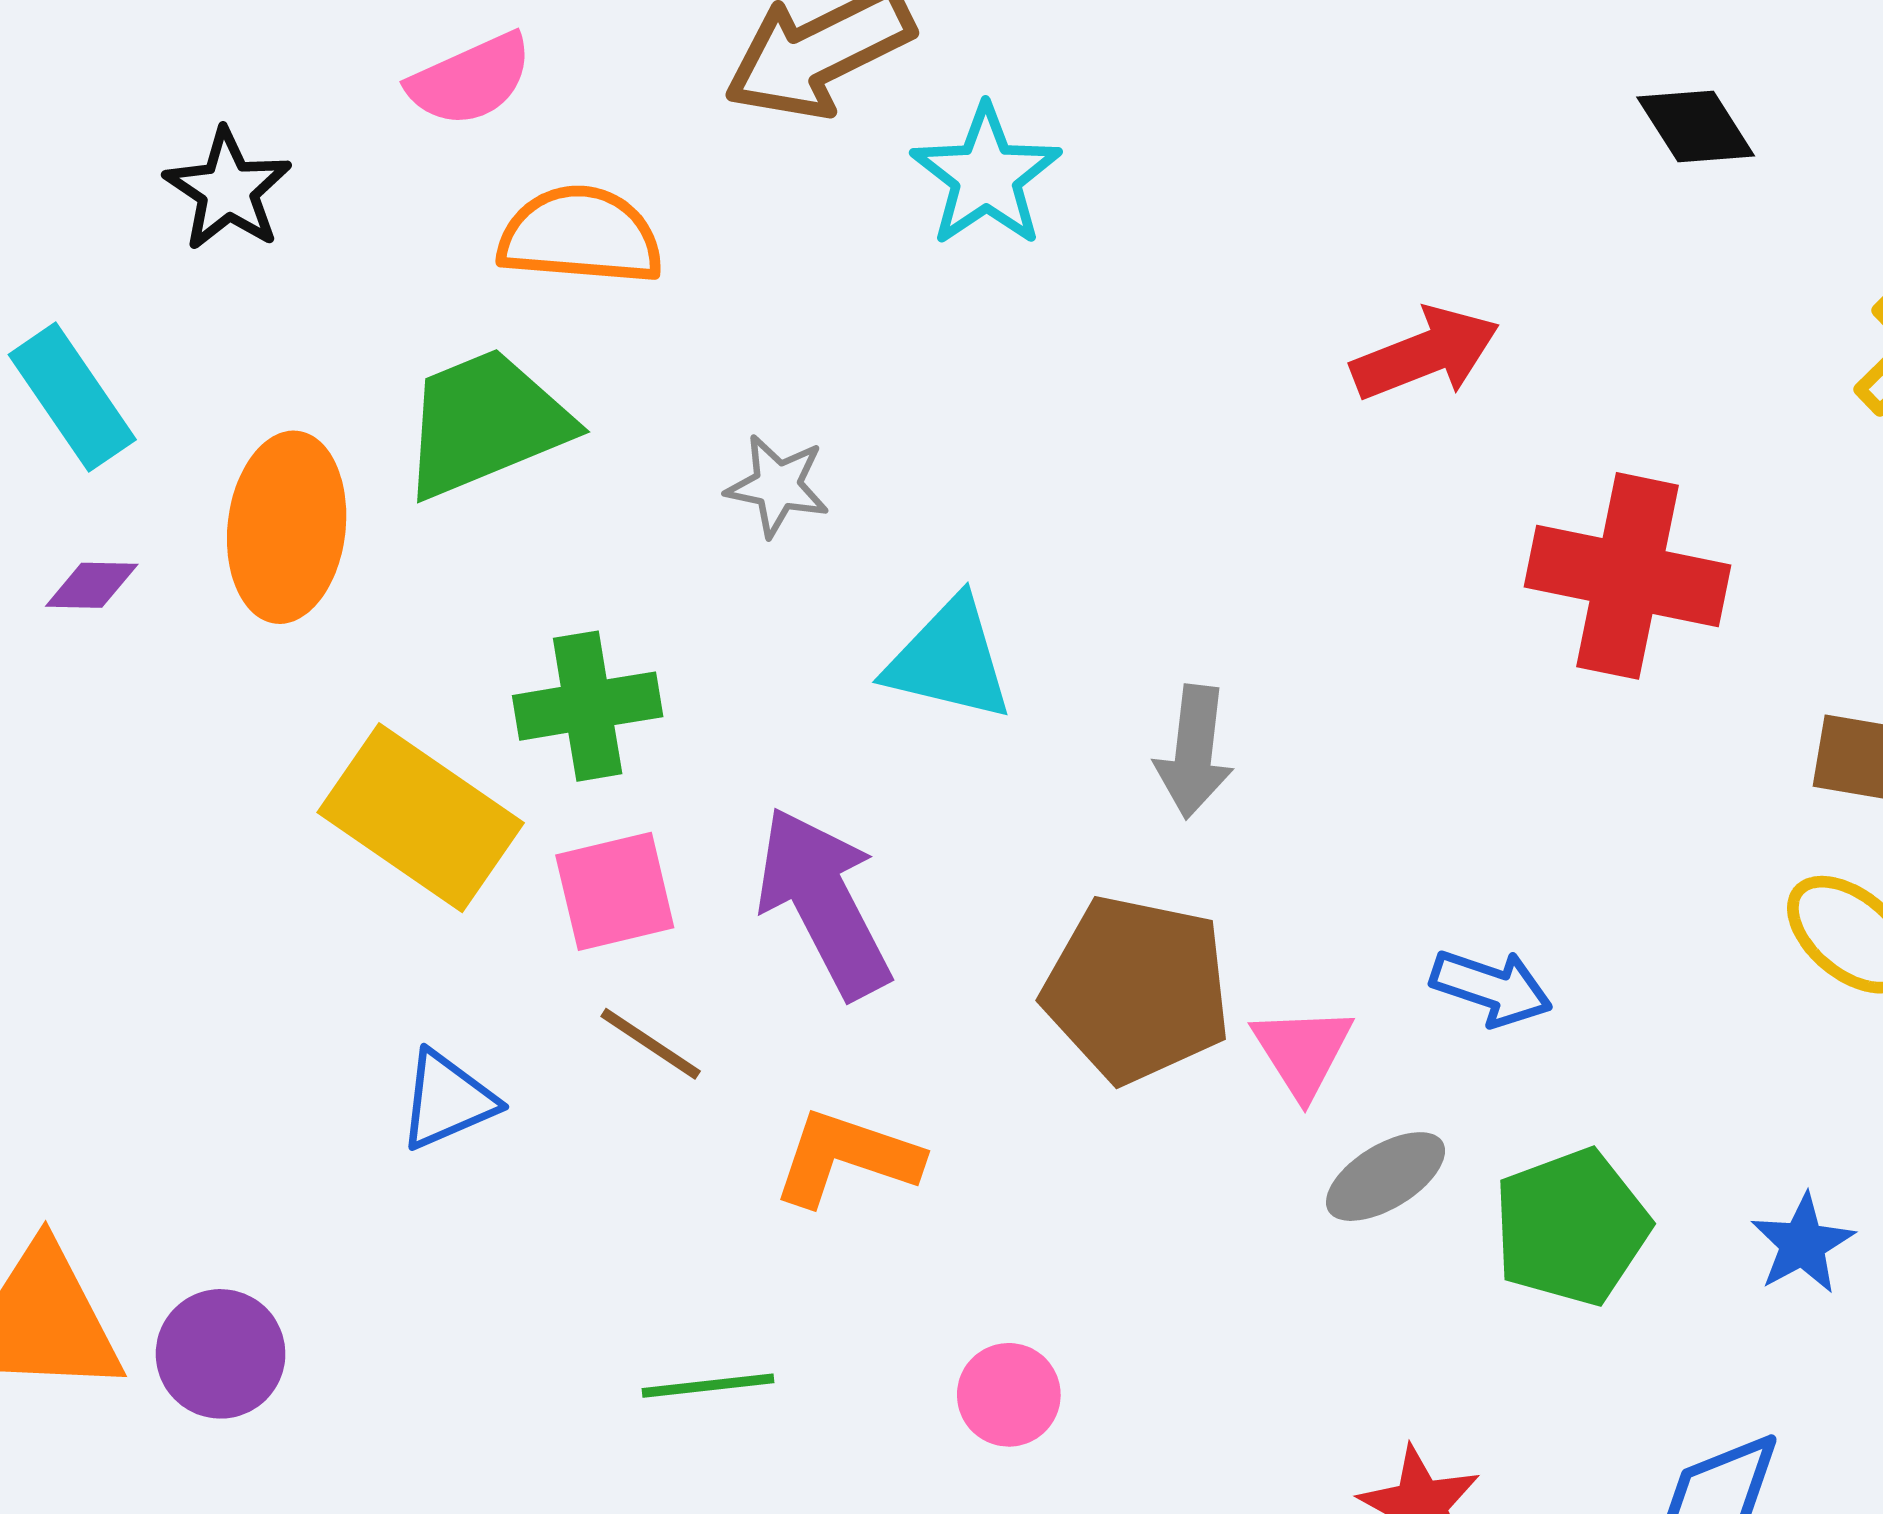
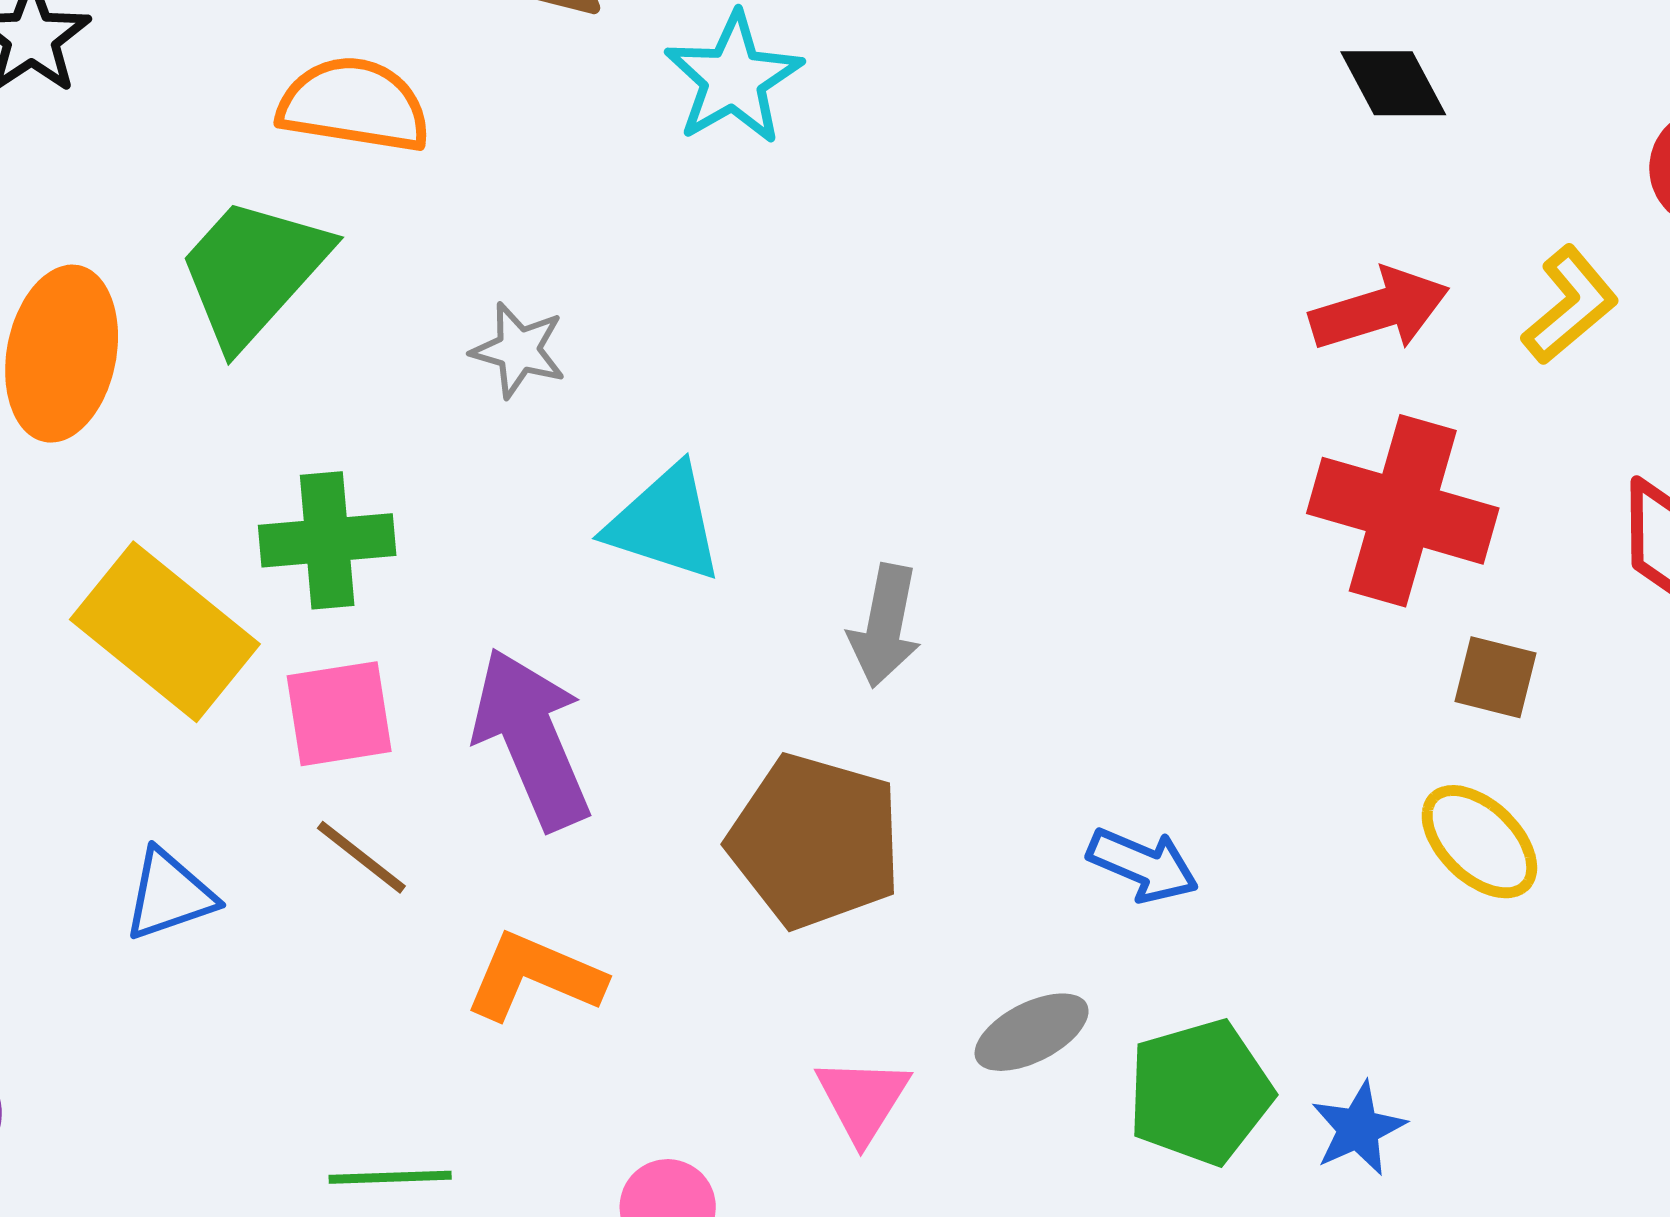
red arrow: (1425, 354) -> (1380, 310), moved
green trapezoid: (485, 423) -> (253, 271), turned -30
red cross: (1627, 576) -> (1403, 511), moved
pink triangle: (1303, 1051) -> (863, 1099), moved
blue star: (1803, 1244) -> (1358, 1129), moved

